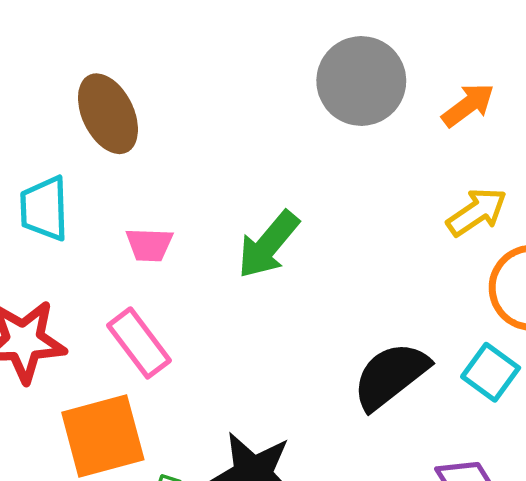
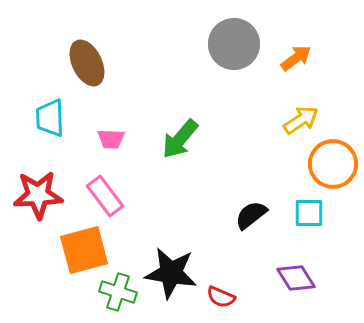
cyan square: (491, 372) -> (309, 213), turned -36
black semicircle: (391, 376) -> (251, 215), size x0.7

